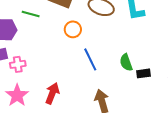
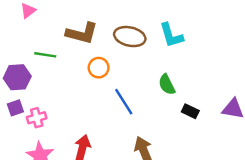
green semicircle: (126, 62) -> (167, 85), moved
black rectangle: (144, 73) -> (190, 111), turned 40

